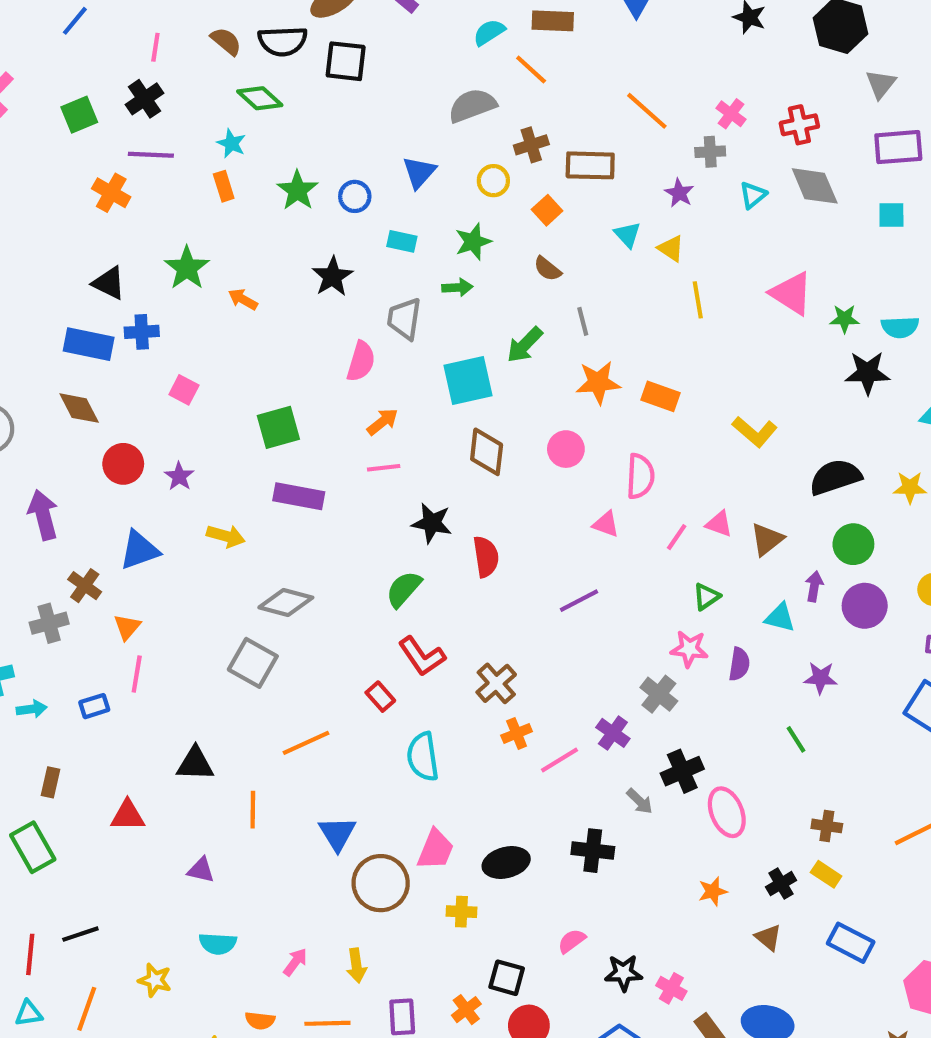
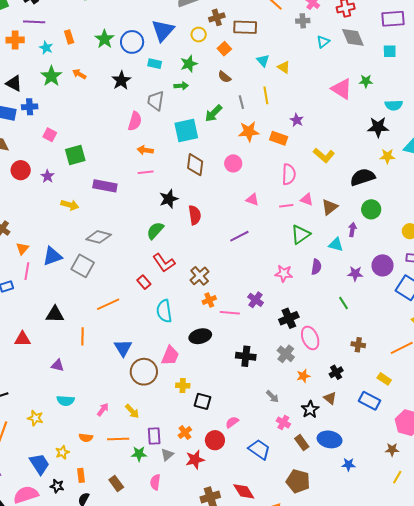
cyan star: (231, 143) -> (46, 48), moved
blue triangle: (419, 172) -> (163, 30), size x1.4
orange cross: (111, 193) -> (15, 40), turned -30
purple star: (679, 193) -> (297, 120), moved
blue circle: (355, 196) -> (132, 42), size x1.5
orange arrow: (243, 299) -> (79, 74), moved
yellow line: (698, 300) -> (266, 95), moved
green star: (845, 319) -> (366, 81), moved
orange arrow: (383, 422) -> (145, 150), turned -133
green square: (278, 427) -> (75, 155), moved
pink semicircle: (640, 476) -> (289, 174), moved
yellow star: (910, 487) -> (387, 156), moved
black star: (432, 523) -> (169, 199), turned -30
pink line: (677, 537) -> (286, 206), turned 48
blue triangle: (139, 550) -> (52, 256), moved
green triangle: (706, 597) -> (301, 234), size x1.5
purple circle: (865, 606) -> (383, 265), moved
pink star: (689, 649) -> (284, 274), moved
gray cross: (659, 694) -> (286, 354), moved
pink line: (559, 760) -> (230, 313), turned 36
gray arrow: (640, 801) -> (272, 397), moved
black ellipse: (506, 863) -> (200, 336), moved
yellow rectangle: (826, 874) -> (384, 379), moved
pink semicircle: (572, 941) -> (232, 422), moved
yellow arrow: (356, 965) -> (132, 411), turned -35
black star: (623, 973) -> (310, 409), moved, turned -30
black square: (507, 978) -> (203, 401), moved

